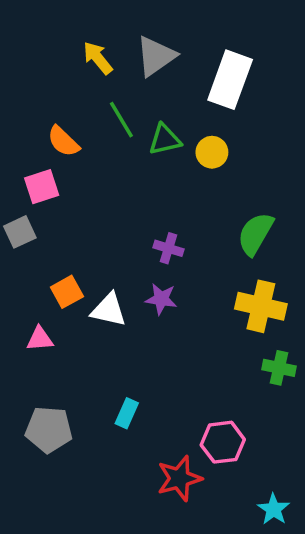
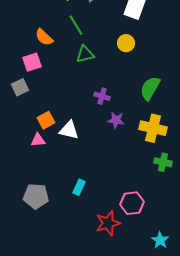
green triangle: (165, 140) -> (85, 54), moved
purple star: (161, 299) -> (116, 120), moved
pink triangle: (40, 339) -> (38, 140), moved

